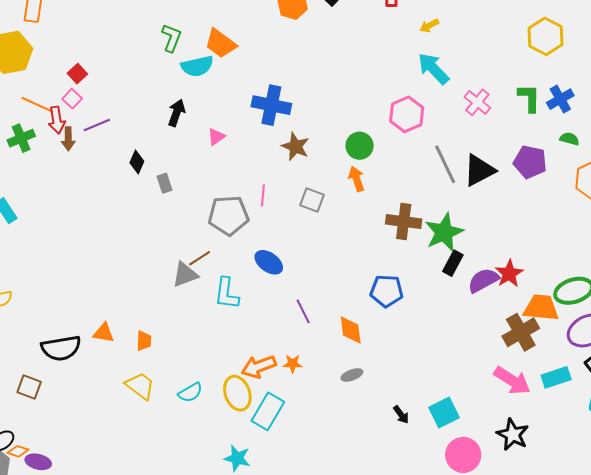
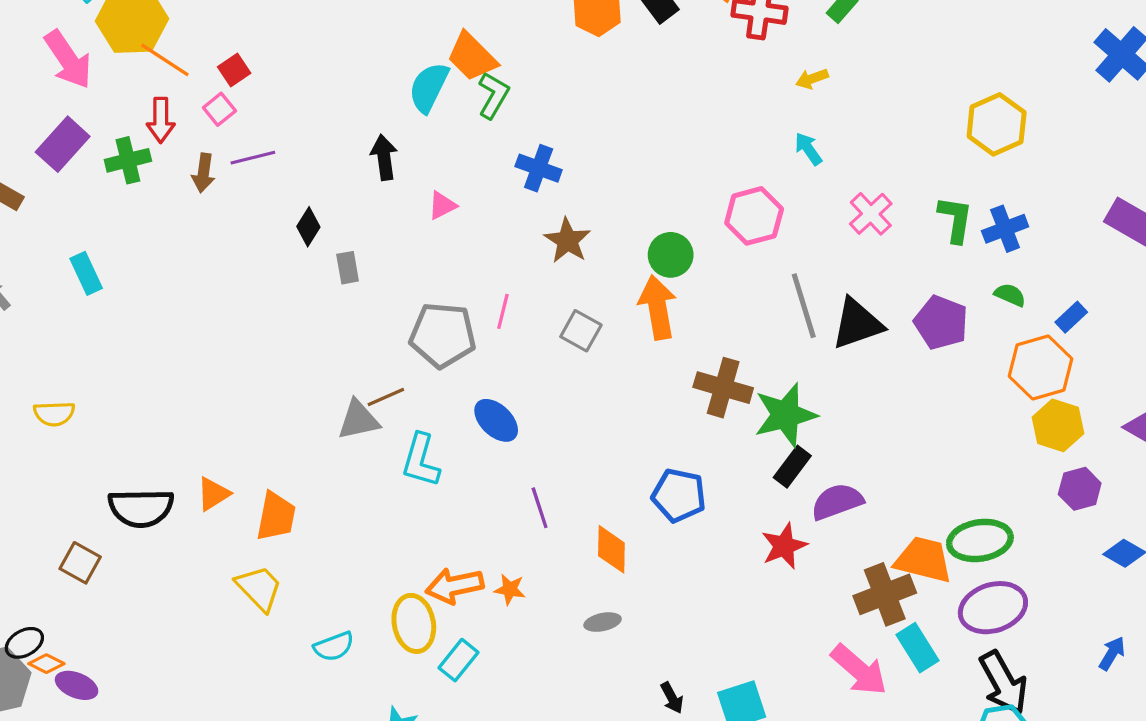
green L-shape: (171, 38) -> (493, 95), moved
cyan semicircle: (197, 66) -> (429, 87), turned 120
cyan arrow: (433, 69) -> (808, 149), size x0.6
orange line: (37, 105) -> (165, 60), moved
blue cross: (271, 105) -> (539, 168), size x0.7
black arrow: (177, 113) -> (384, 157), turned -36
red arrow: (57, 120) -> (161, 120), moved
orange arrow: (356, 179) -> (658, 307), size x1.5
red star: (509, 274) -> (784, 546), moved
orange triangle: (104, 333) -> (213, 494), turned -50
orange trapezoid: (144, 341) -> (276, 516), size x1.5
cyan rectangle: (556, 377) -> (918, 648), moved, turned 68
cyan semicircle: (190, 393) -> (334, 646), moved
cyan rectangle: (268, 411) -> (458, 660), size x0.7

